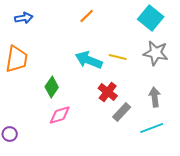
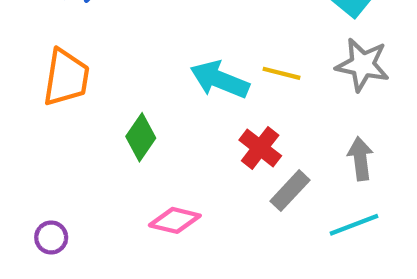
pink diamond: (60, 115) -> (175, 220), moved, turned 30

